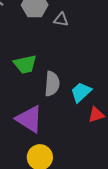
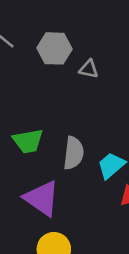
green trapezoid: (25, 64) -> (28, 141), moved

